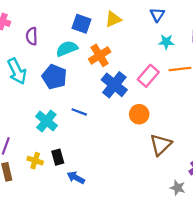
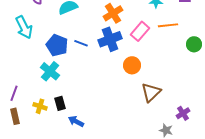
orange cross: (100, 55) -> (113, 13), moved
blue pentagon: (54, 77) -> (57, 45), moved
blue cross: (114, 85) -> (110, 39), turned 30
blue line: (79, 112) -> (81, 43), moved

